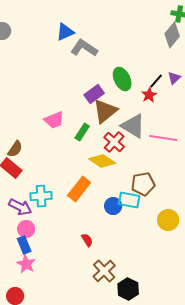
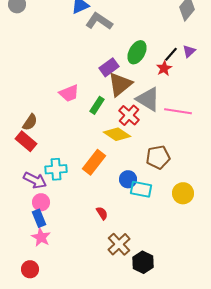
green ellipse: (122, 79) -> (137, 52), turned 55
cyan rectangle: (129, 200) -> (141, 189), moved

